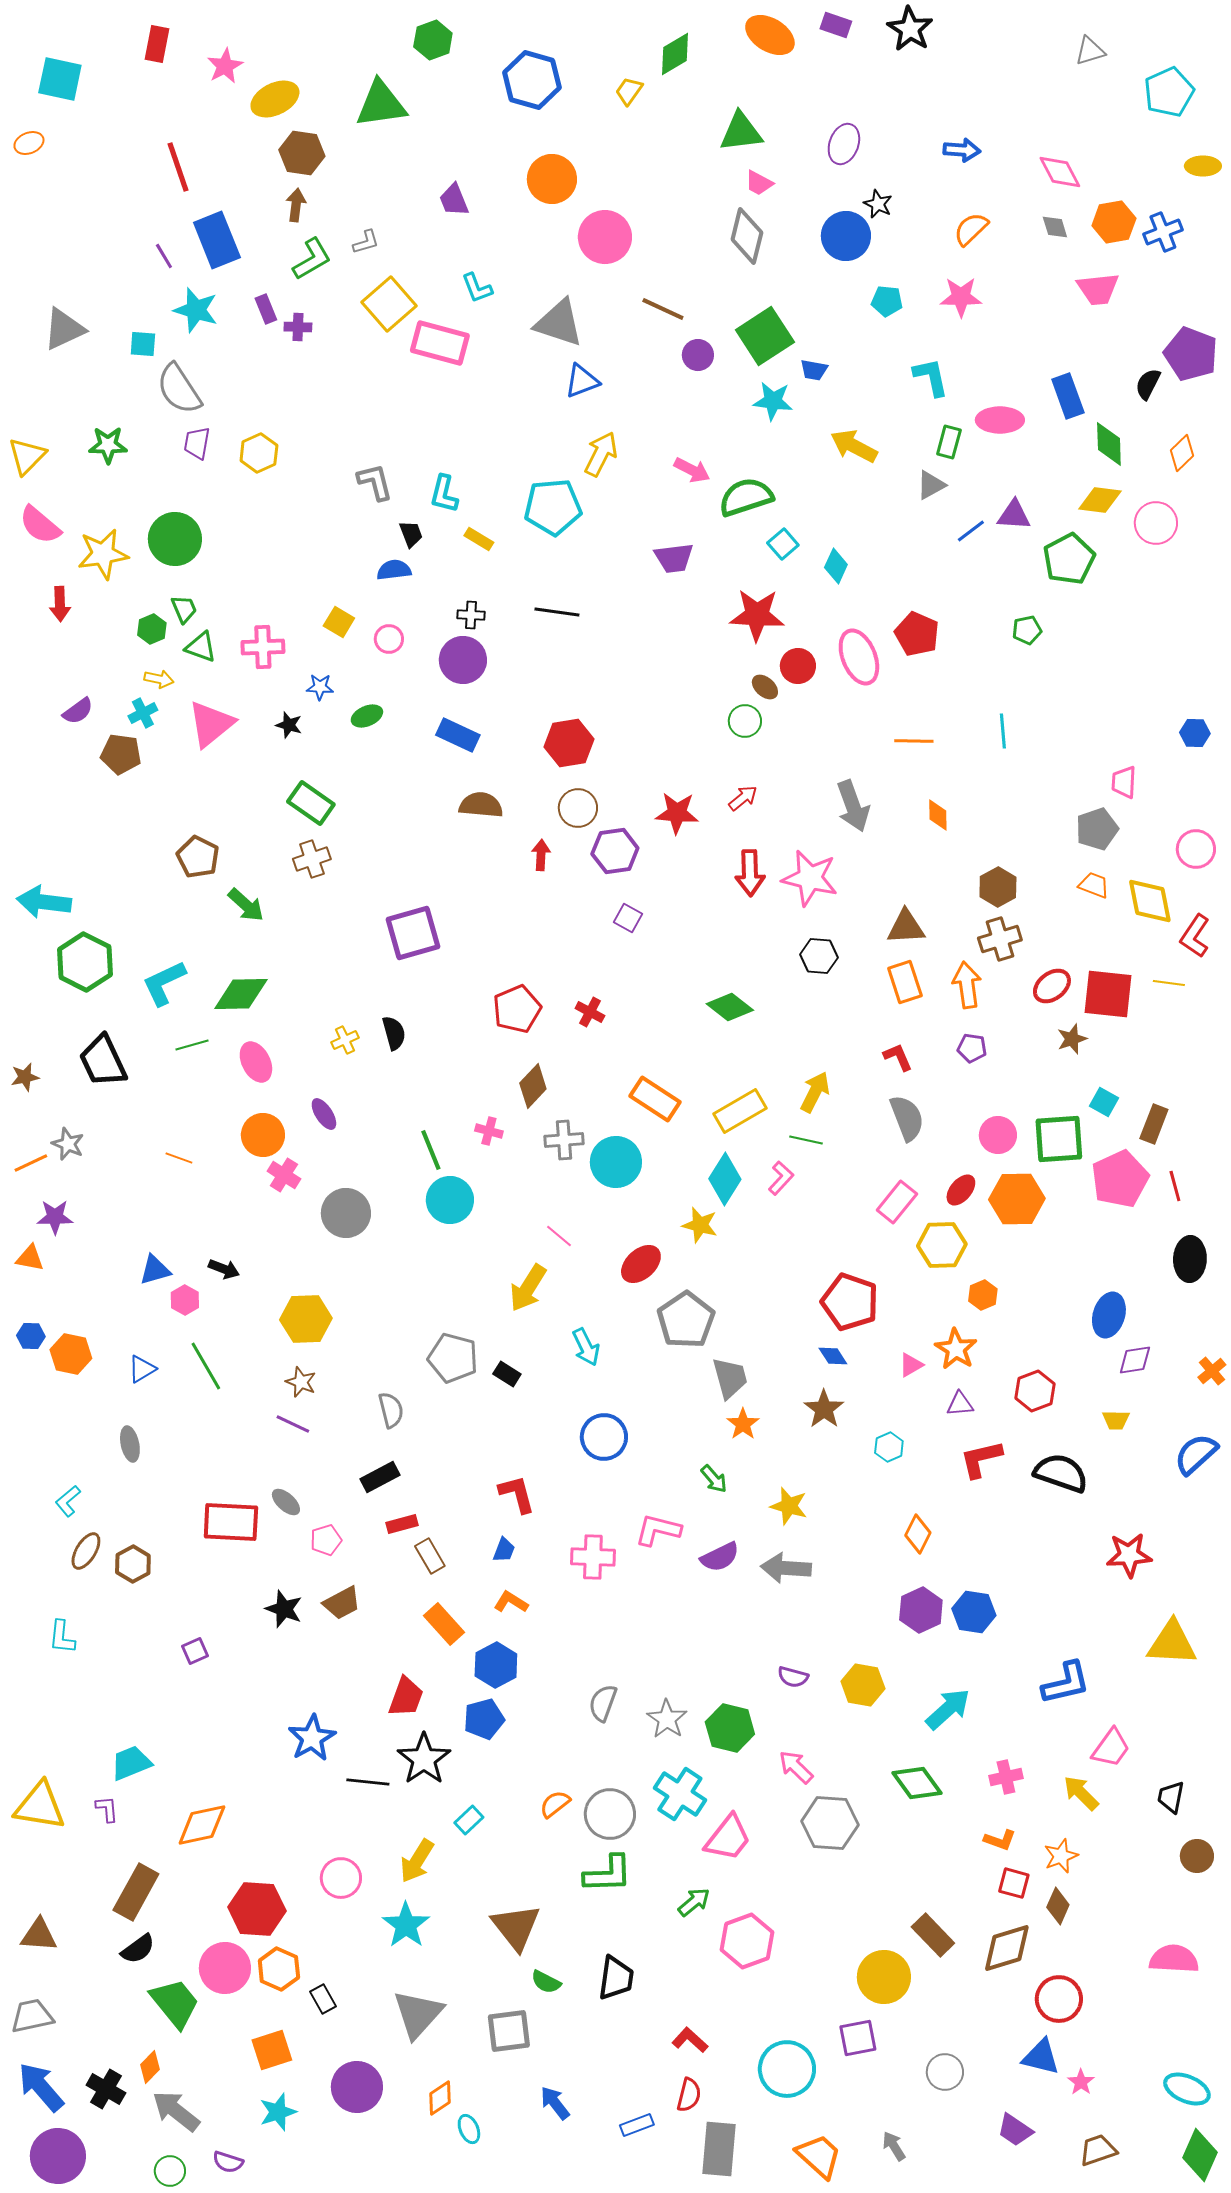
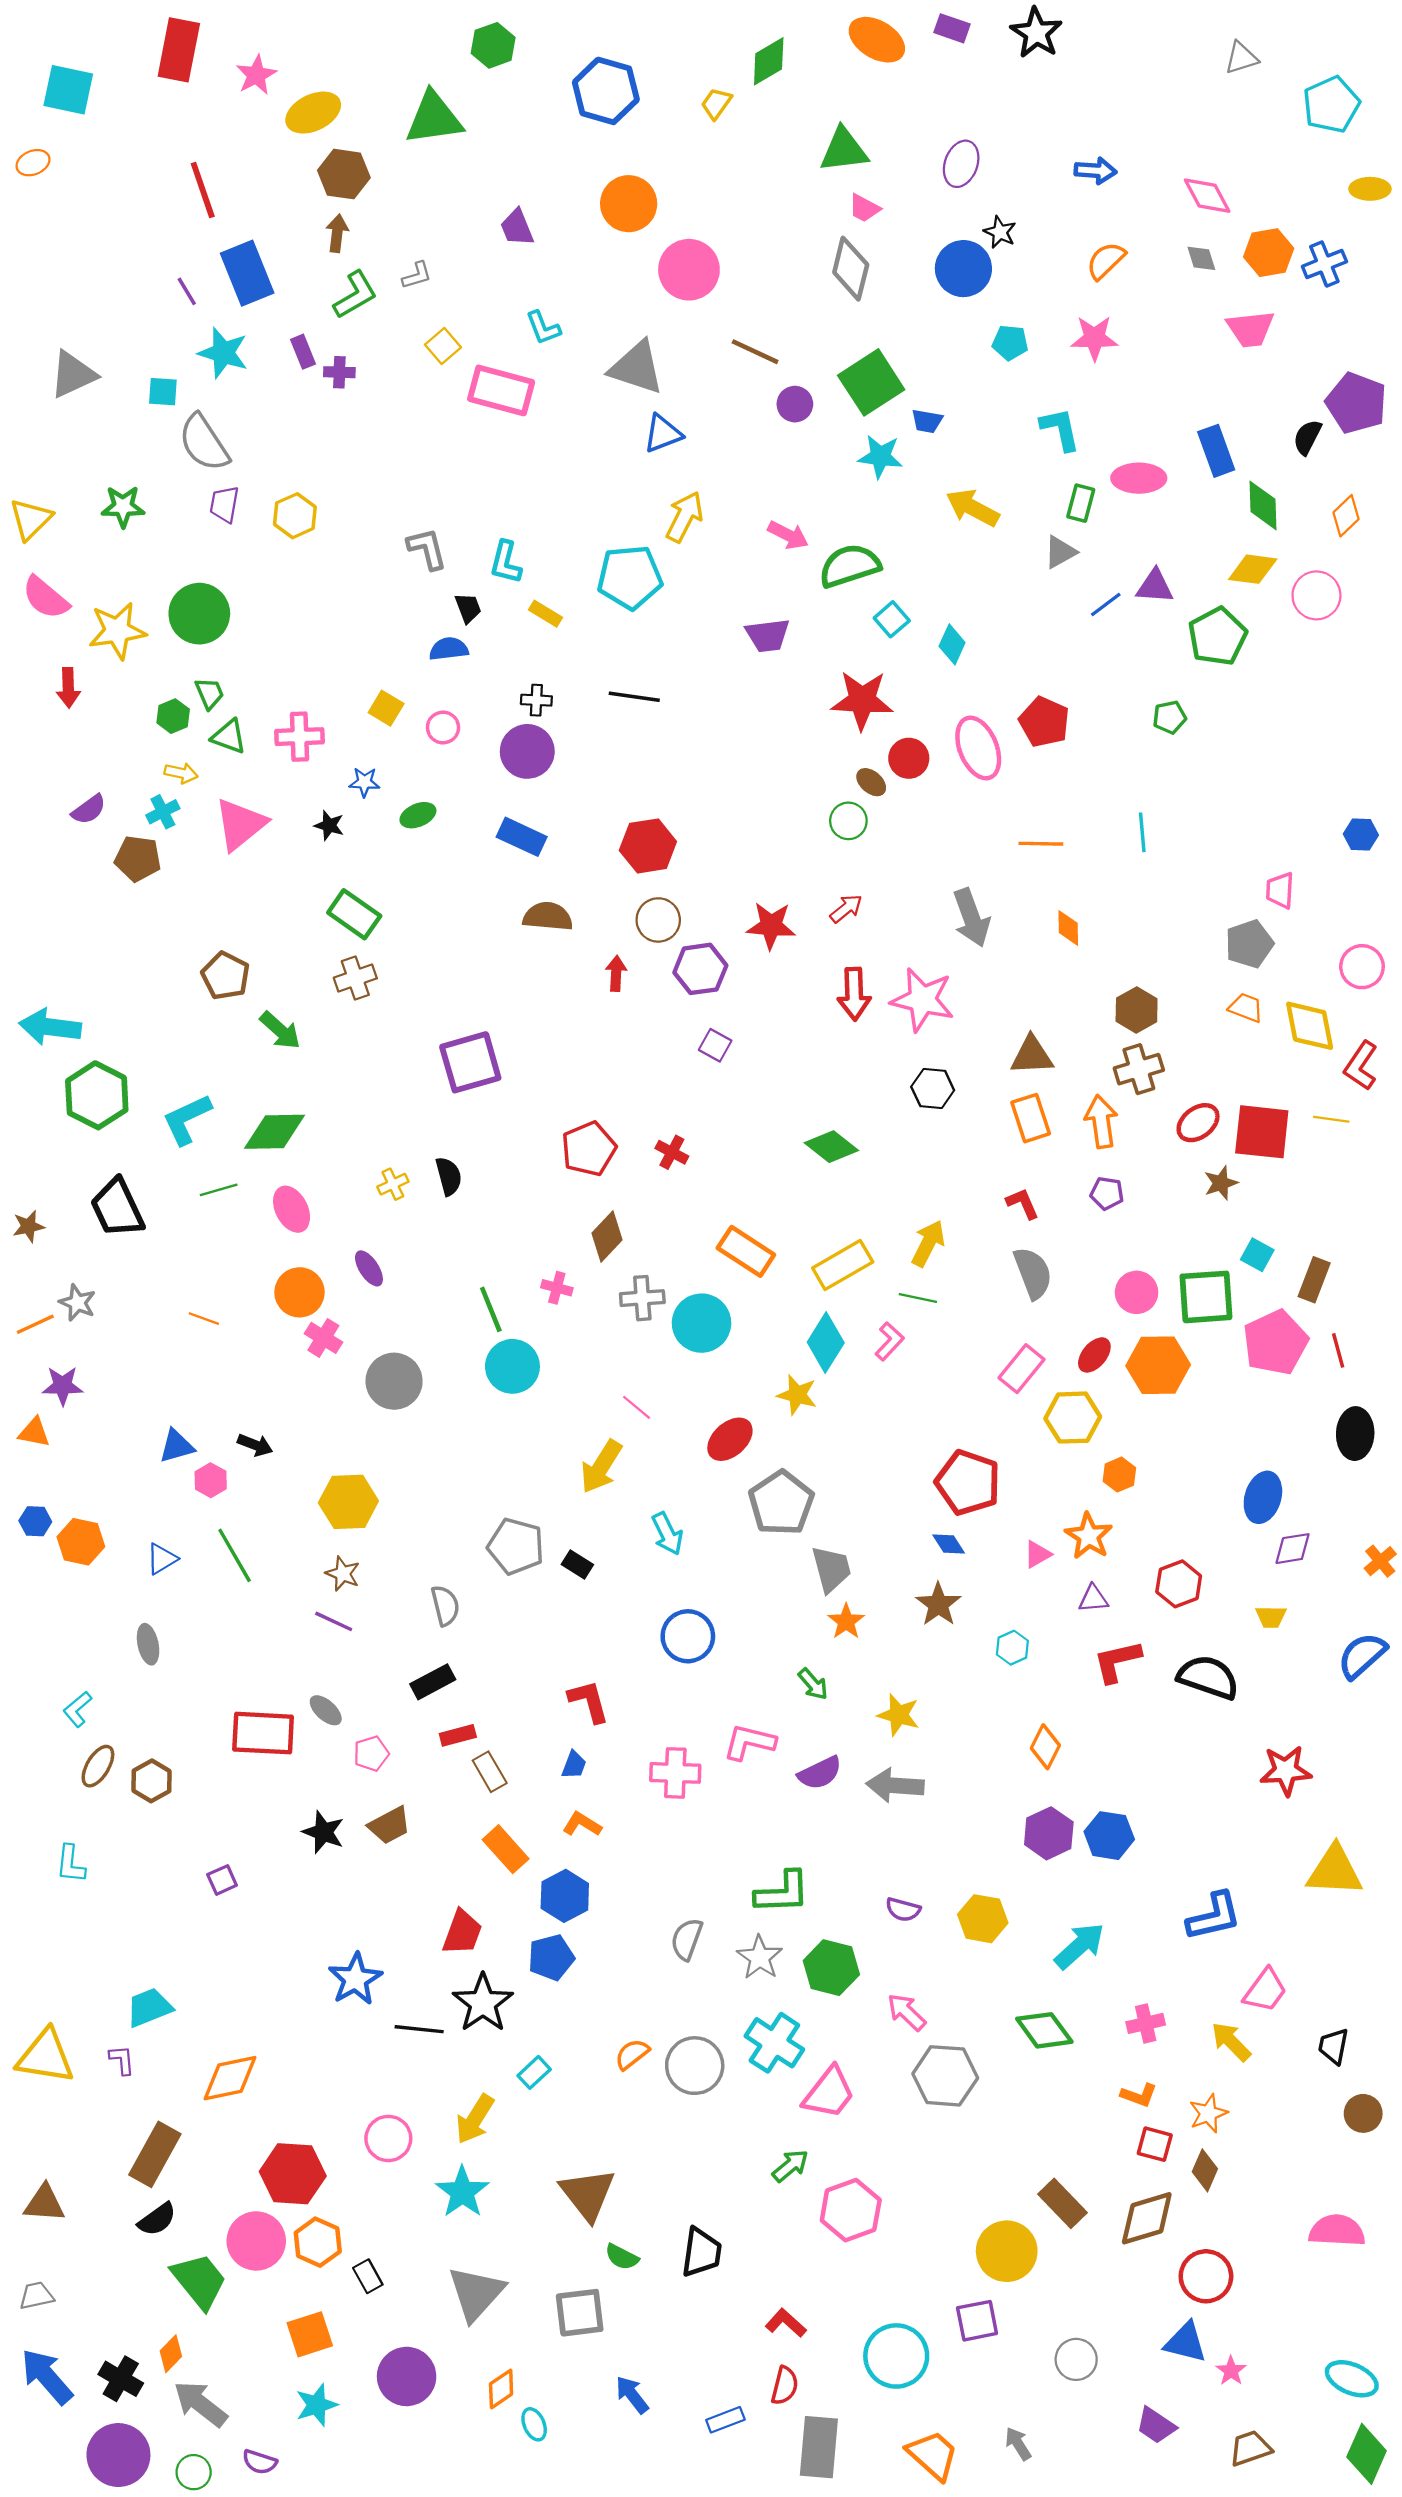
red rectangle: (157, 44) -> (179, 50), size x1.5
yellow square: (389, 304) -> (443, 346), size x0.6
green L-shape: (608, 1874) -> (782, 1892), moved
gray trapezoid: (32, 2016) -> (36, 2296), size x0.7
purple circle: (58, 2156) -> (118, 2455), moved

